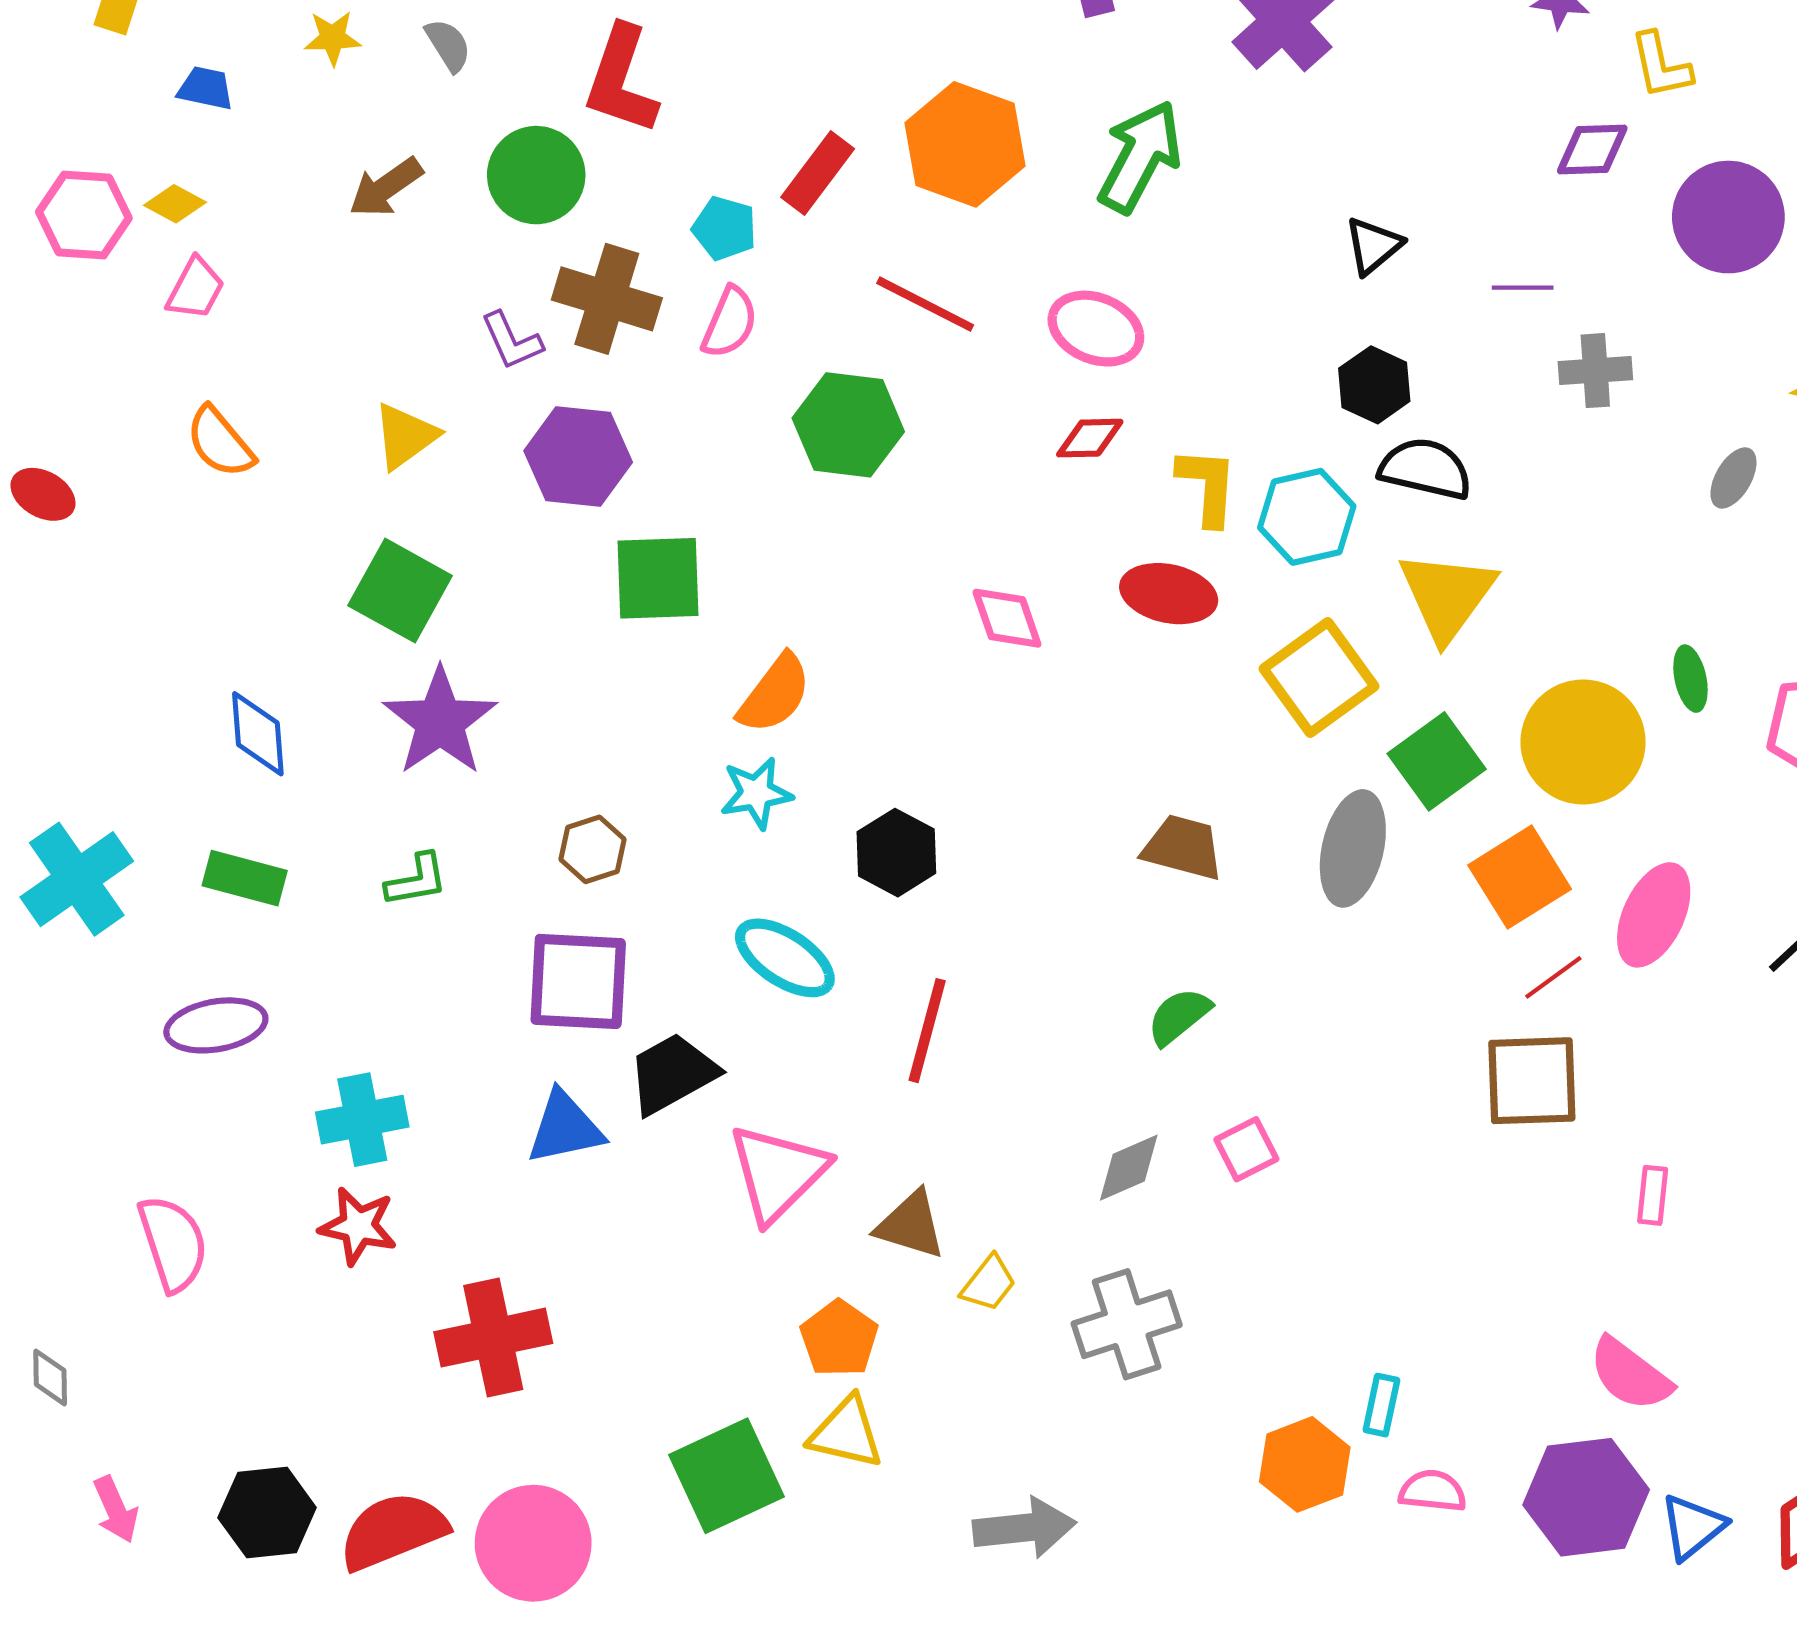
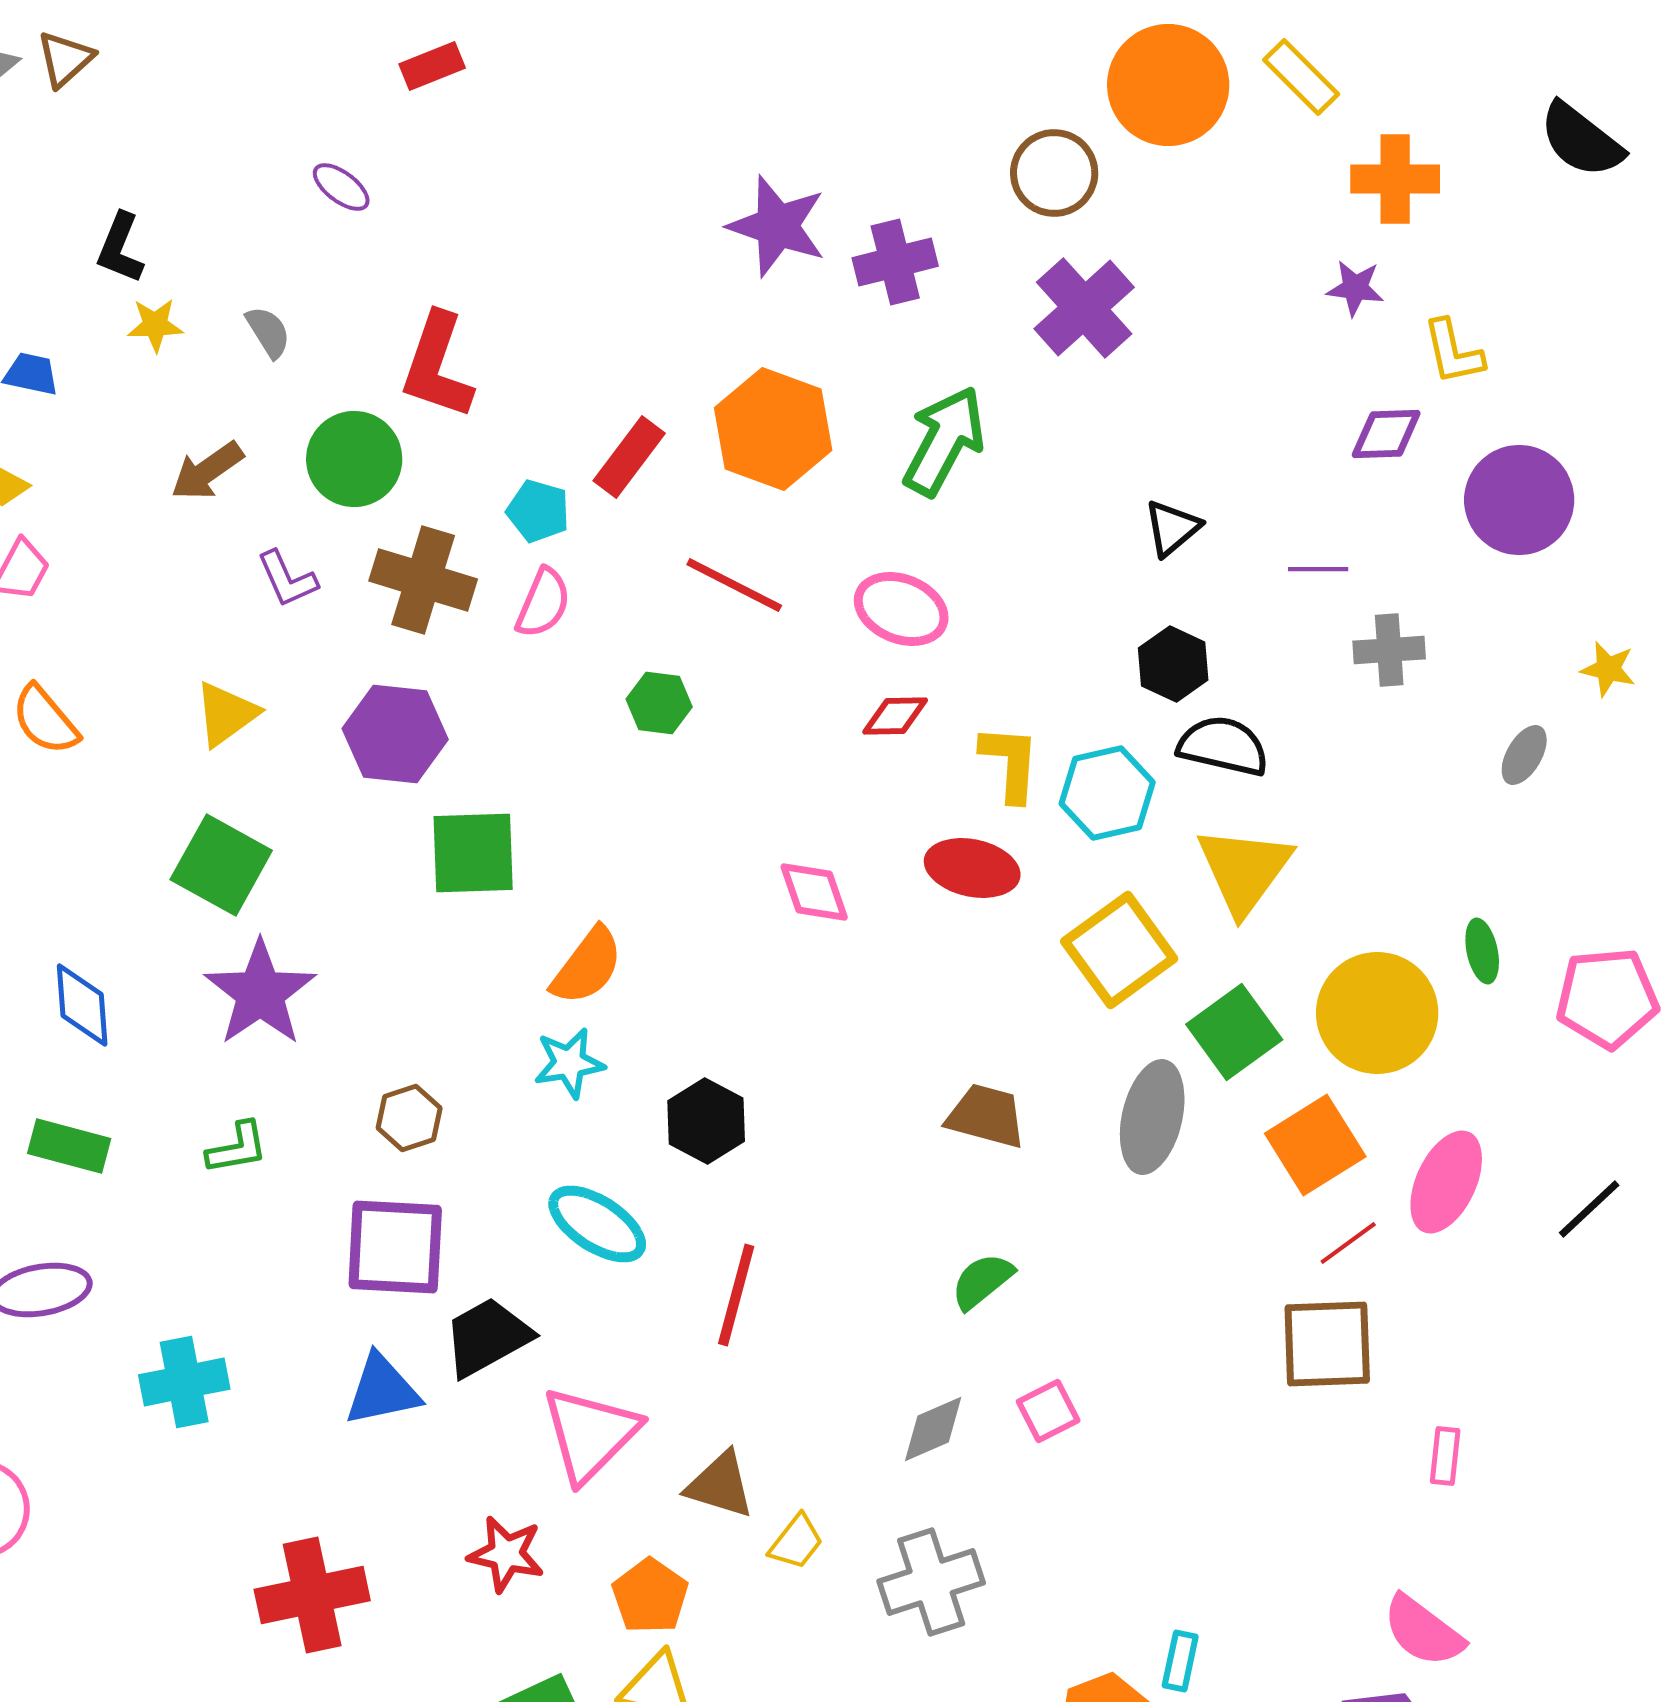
purple L-shape: (512, 341) -> (287, 579), moved
green hexagon: (848, 425) -> (659, 703), size x0.6
red star: (358, 1226) -> (506, 1554), moved

